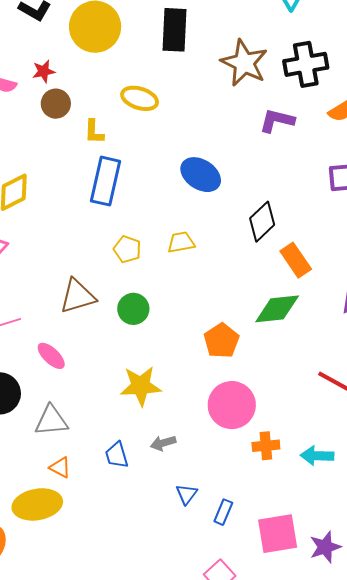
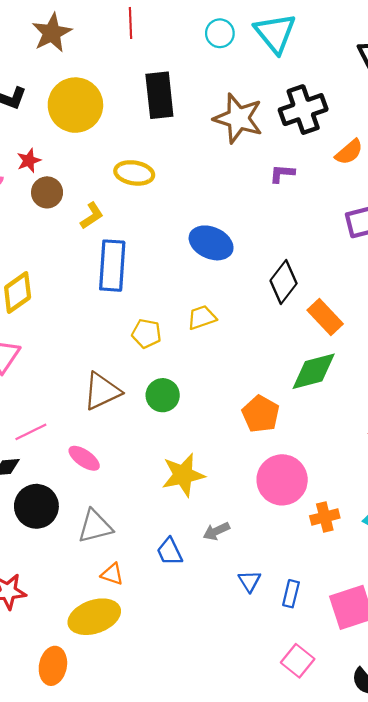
purple L-shape: (277, 121) -> (282, 173), size x0.7
yellow L-shape: (94, 132) -> (92, 216), turned -116

